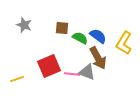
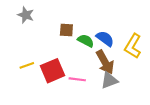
gray star: (24, 25) -> (26, 15), moved
gray triangle: (87, 72) -> (109, 80), moved, turned -42
yellow line: (17, 79) -> (27, 65), moved

